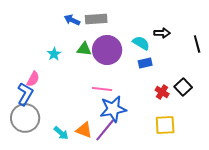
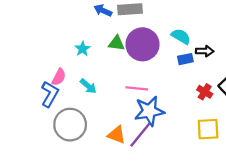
black arrow: (162, 33) -> (205, 51), moved
gray circle: (25, 118) -> (70, 125), moved
cyan arrow: (61, 133) -> (88, 86), moved

